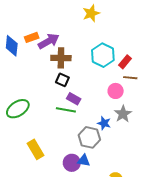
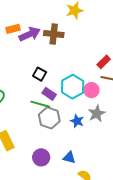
cyan hexagon: (103, 55) -> (73, 87), moved
brown cross: (61, 58) -> (54, 34), moved
gray hexagon: (89, 137) -> (49, 118), moved
blue triangle: (84, 161) -> (69, 158), moved

